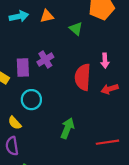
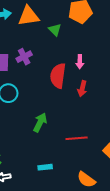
orange triangle: (47, 16) -> (29, 16), size x1.6
red arrow: (110, 89) -> (82, 89), turned -63

